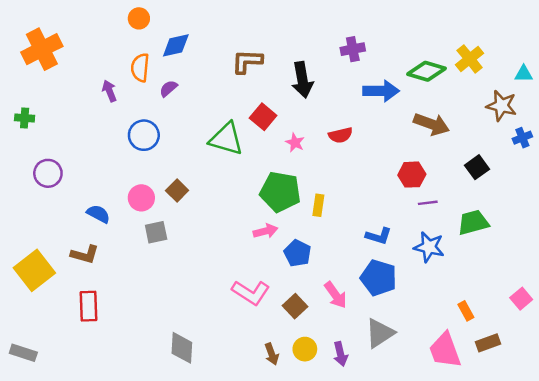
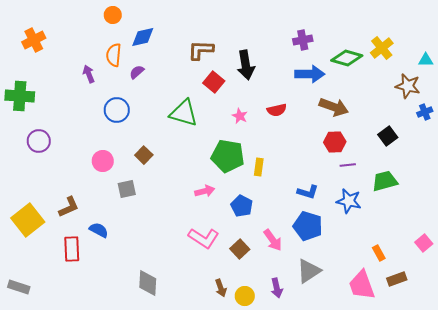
orange cross: (42, 49) -> (34, 40), size x0.7
purple cross: (353, 49) -> (303, 40), moved
red square: (263, 117) -> (214, 82), moved
green cross: (25, 118) -> (20, 96), size x1.8
brown arrow: (431, 124) -> (334, 107), moved
pink circle: (141, 198) -> (103, 161), moved
blue semicircle: (98, 214) -> (99, 230), moved
pink arrow: (266, 231) -> (205, 191), moved
brown L-shape: (85, 254) -> (69, 207), turned -40
yellow circle: (305, 349) -> (245, 296), moved

